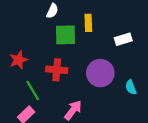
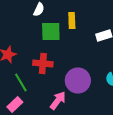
purple circle: (100, 73) -> (78, 81), moved

